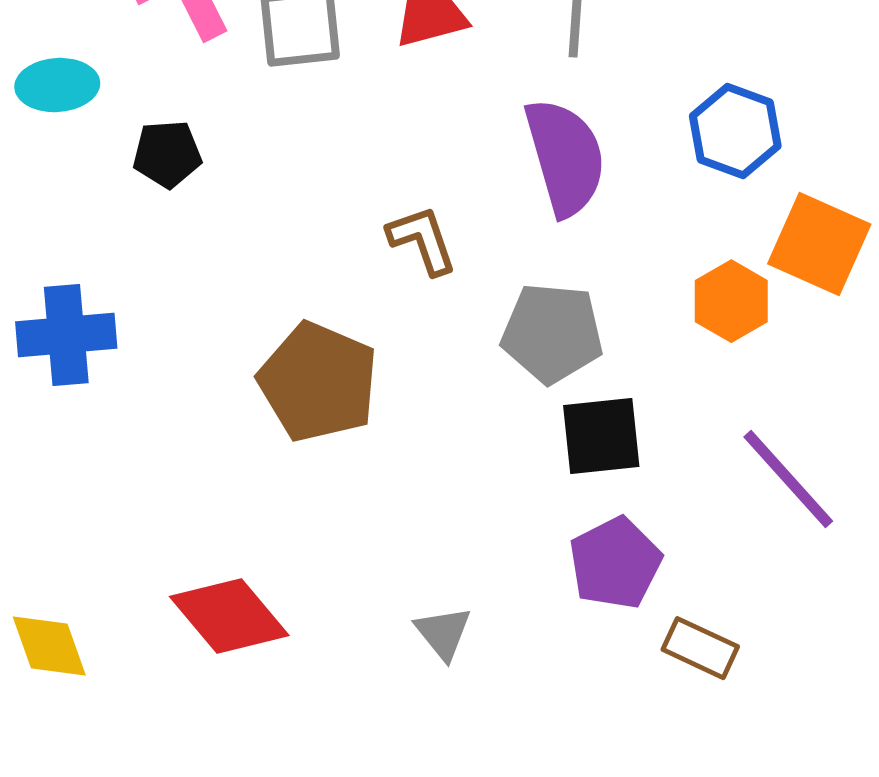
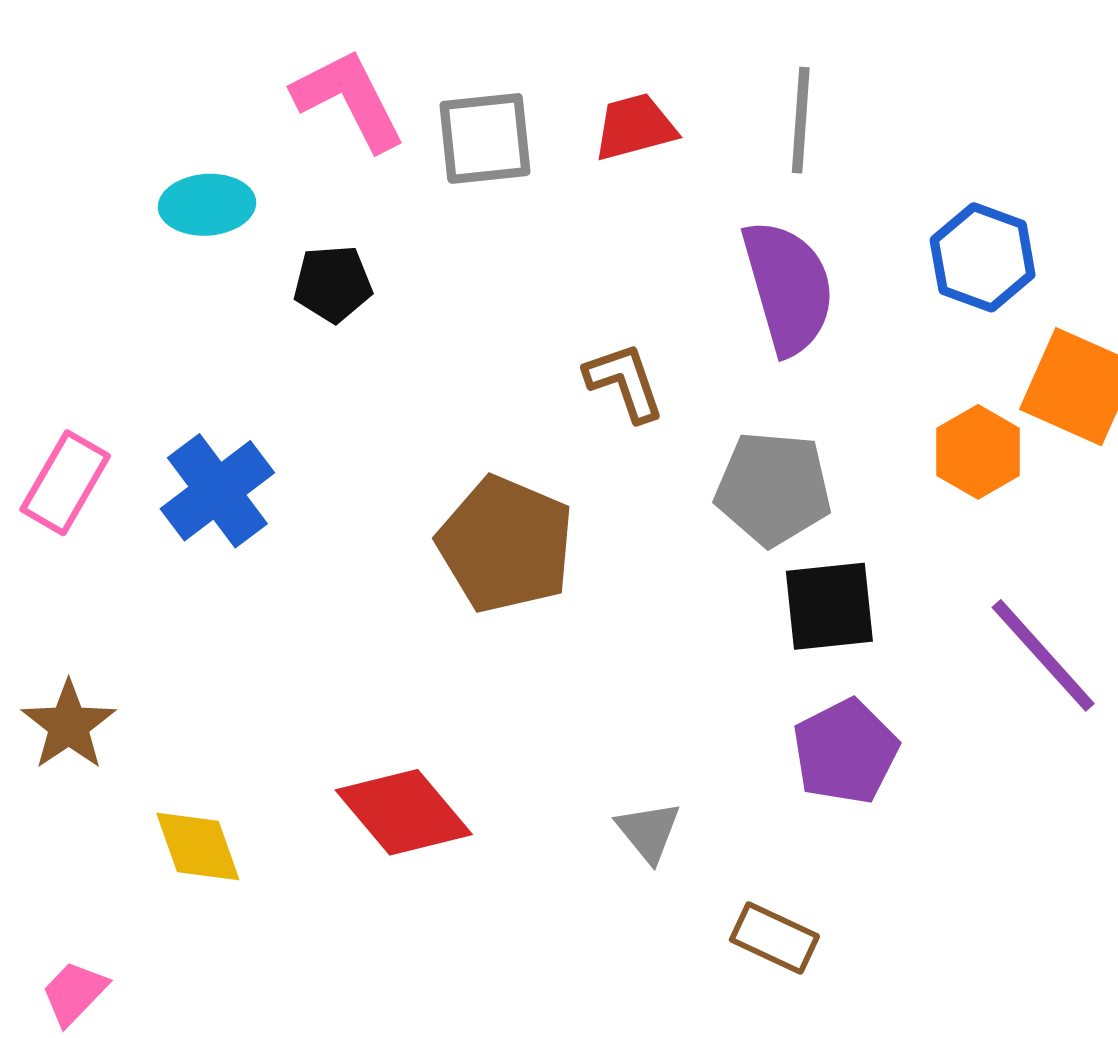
blue cross: (66, 335) -> (217, 491), turned -32
brown rectangle: (700, 648) -> (774, 938), moved

